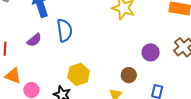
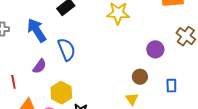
yellow hexagon: (79, 74) -> (61, 93), moved

